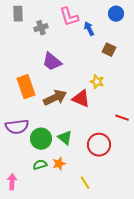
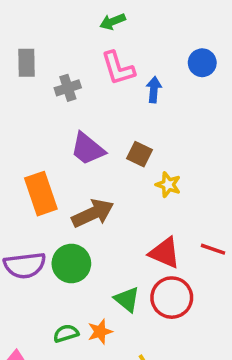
blue arrow: (89, 29) -> (154, 90), turned 32
brown square: (109, 50) -> (139, 154), moved
red triangle: (81, 99) -> (165, 253), moved
green triangle: (65, 138) -> (127, 299), moved
green circle: (41, 139) -> (71, 264), moved

